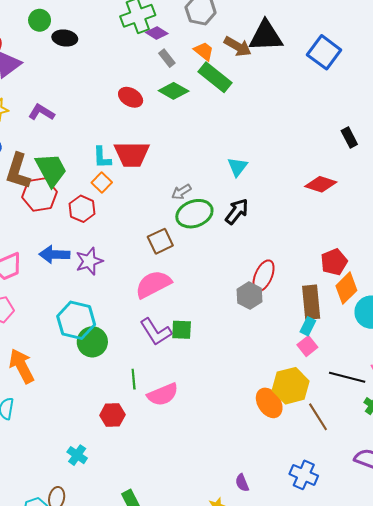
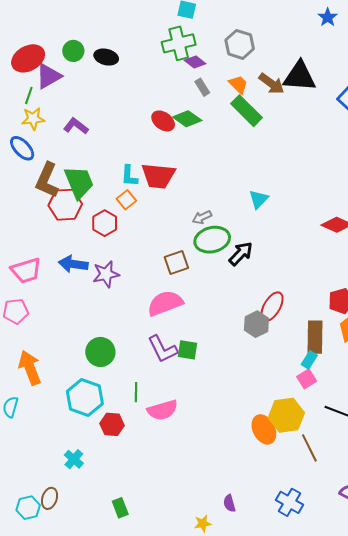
green circle: (40, 20) -> (73, 51), moved
green diamond: (174, 91) -> (187, 119), moved
black arrow: (237, 211) -> (241, 254), moved
cyan hexagon: (76, 320) -> (85, 397), moved

